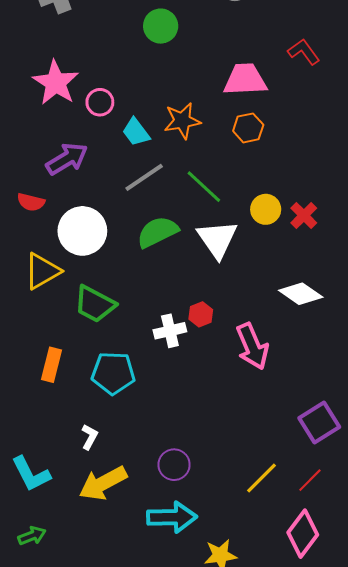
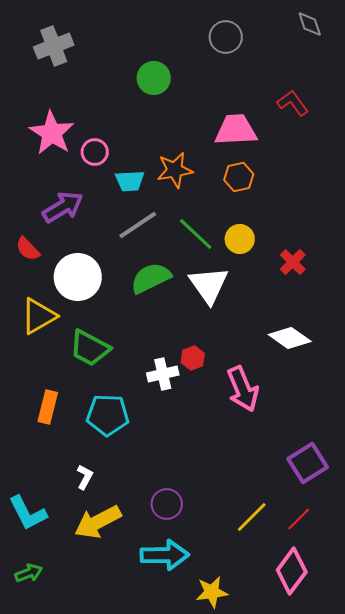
cyan trapezoid: (136, 132) -> (130, 181), turned -56
red semicircle: (31, 202) -> (28, 249), turned 32
yellow circle: (266, 209) -> (240, 239), moved

